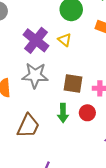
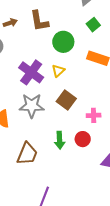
yellow triangle: (65, 40) -> (58, 71), turned 40
brown square: (73, 83) -> (66, 100), moved, turned 30

